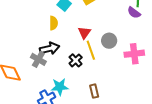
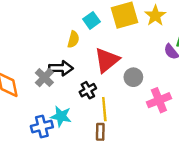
red triangle: (84, 33) -> (107, 60), size x1.6
yellow line: (91, 50) -> (104, 109), moved
pink cross: (134, 54) -> (159, 100), turned -30

